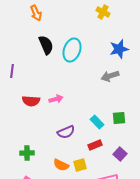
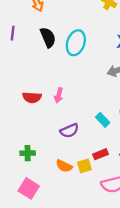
purple line: (12, 71) -> (13, 33), moved
pink arrow: (56, 99) -> (59, 95), turned 120
red rectangle: (95, 145) -> (100, 154), moved

